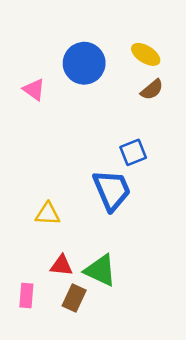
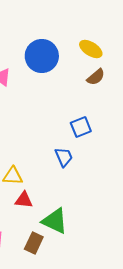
blue trapezoid: (112, 190) -> (64, 157), size x0.6
red triangle: (62, 265) -> (24, 200), moved

